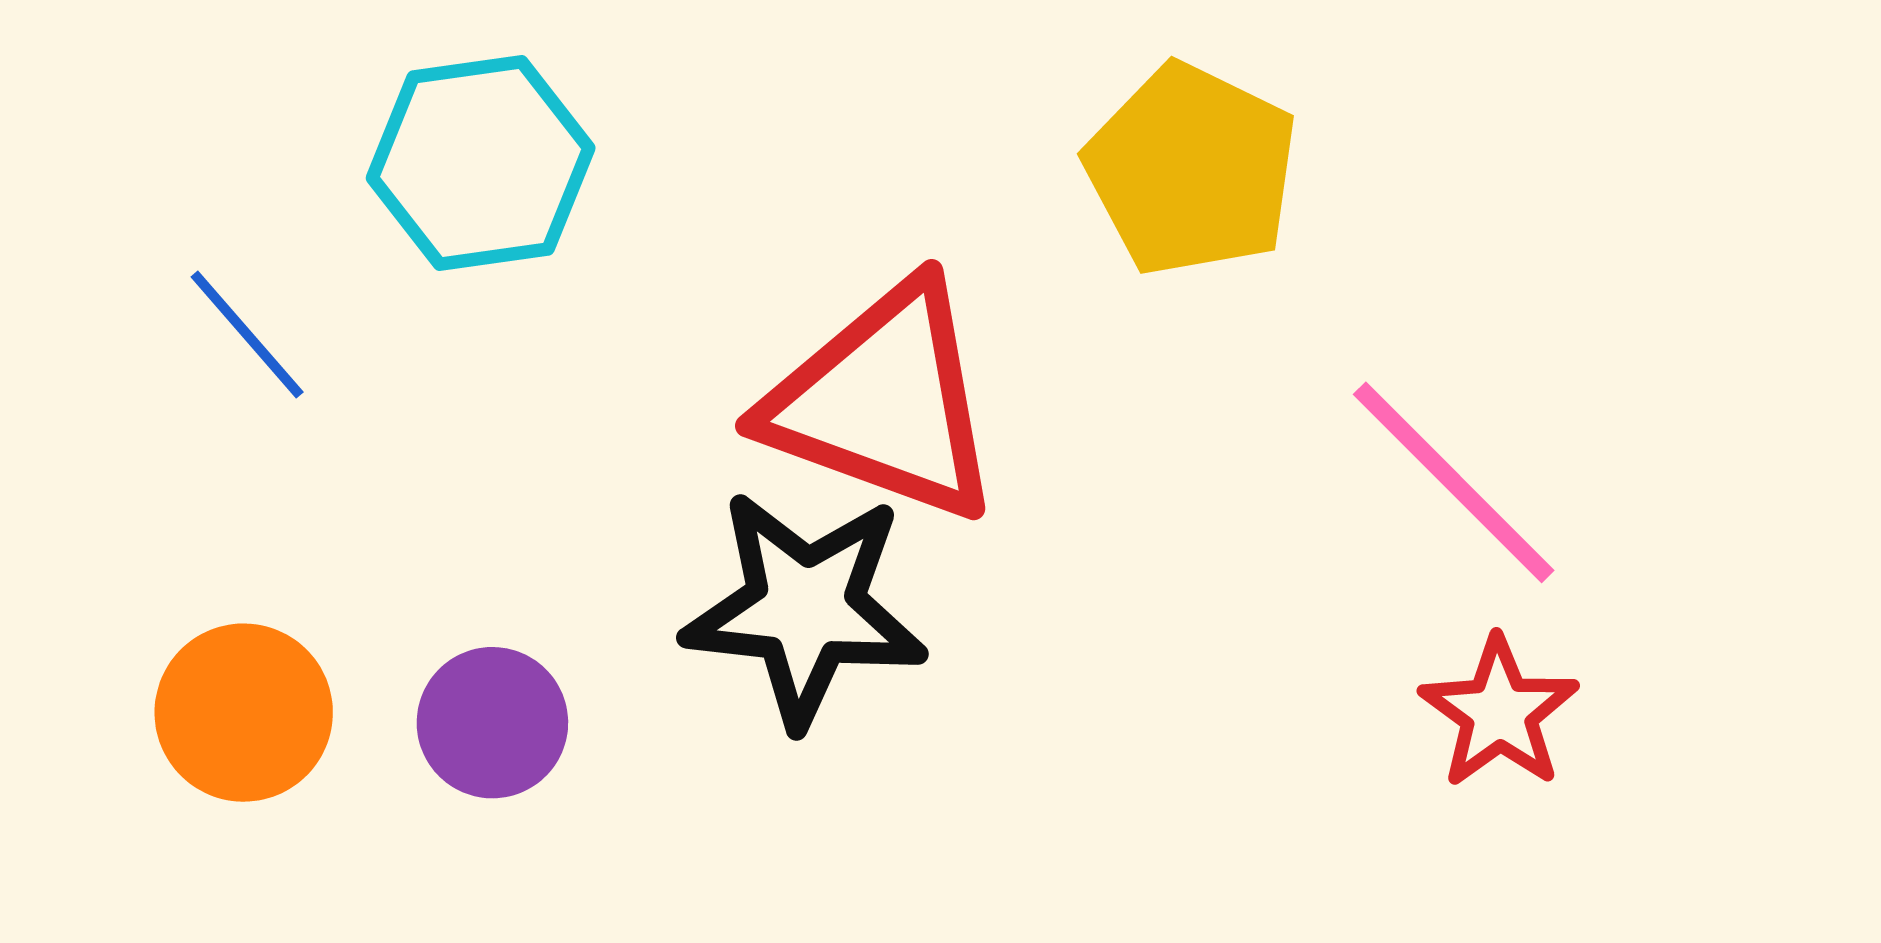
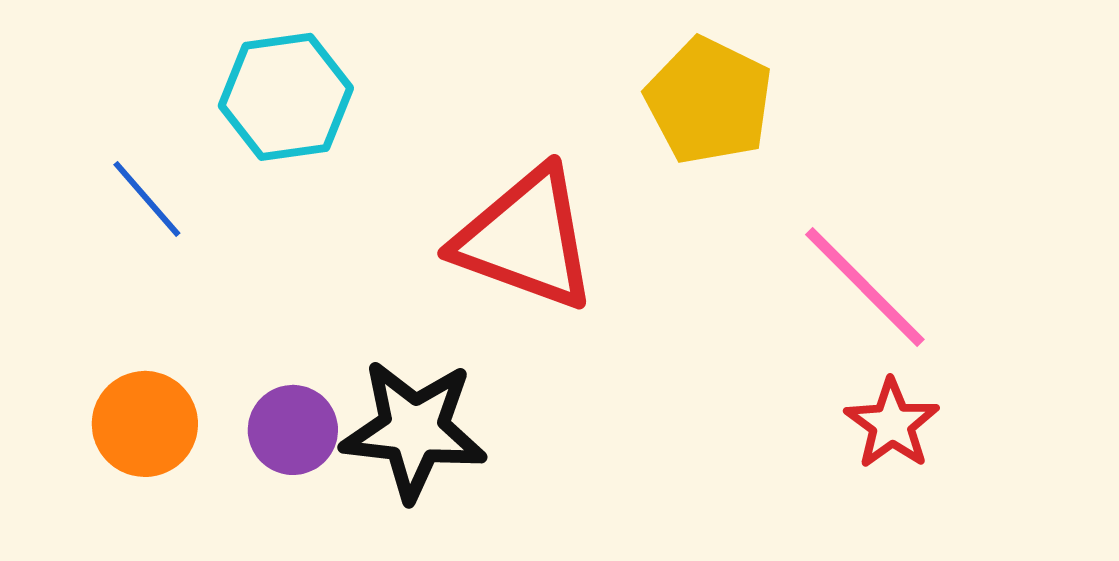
black star: (805, 608) -> (414, 430), moved

